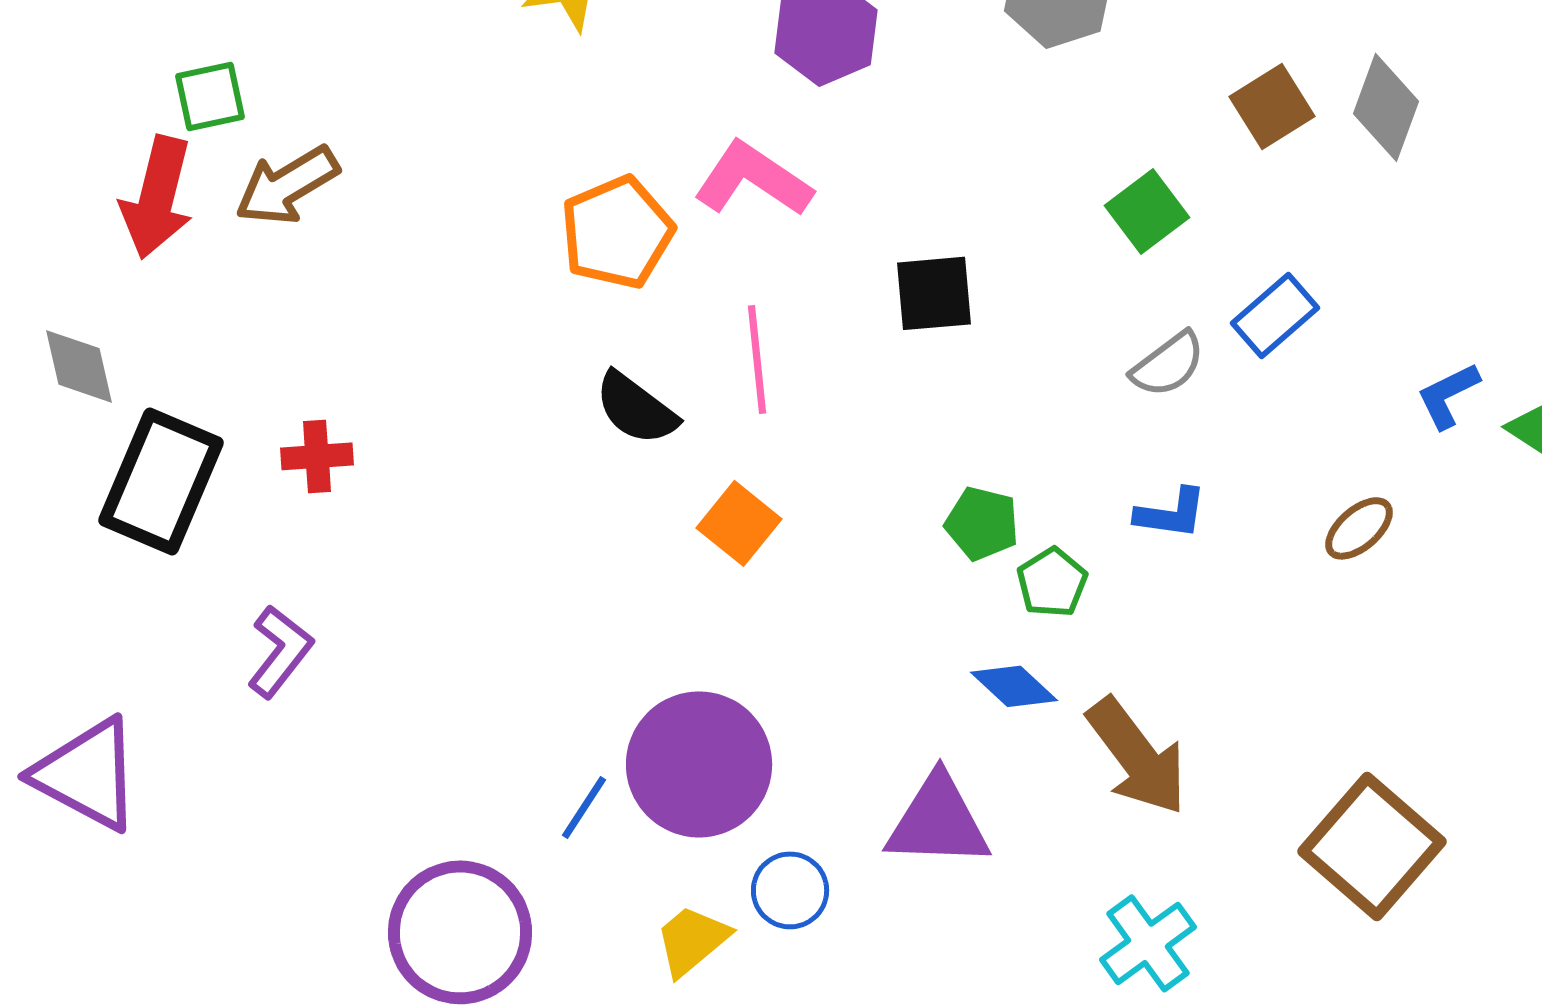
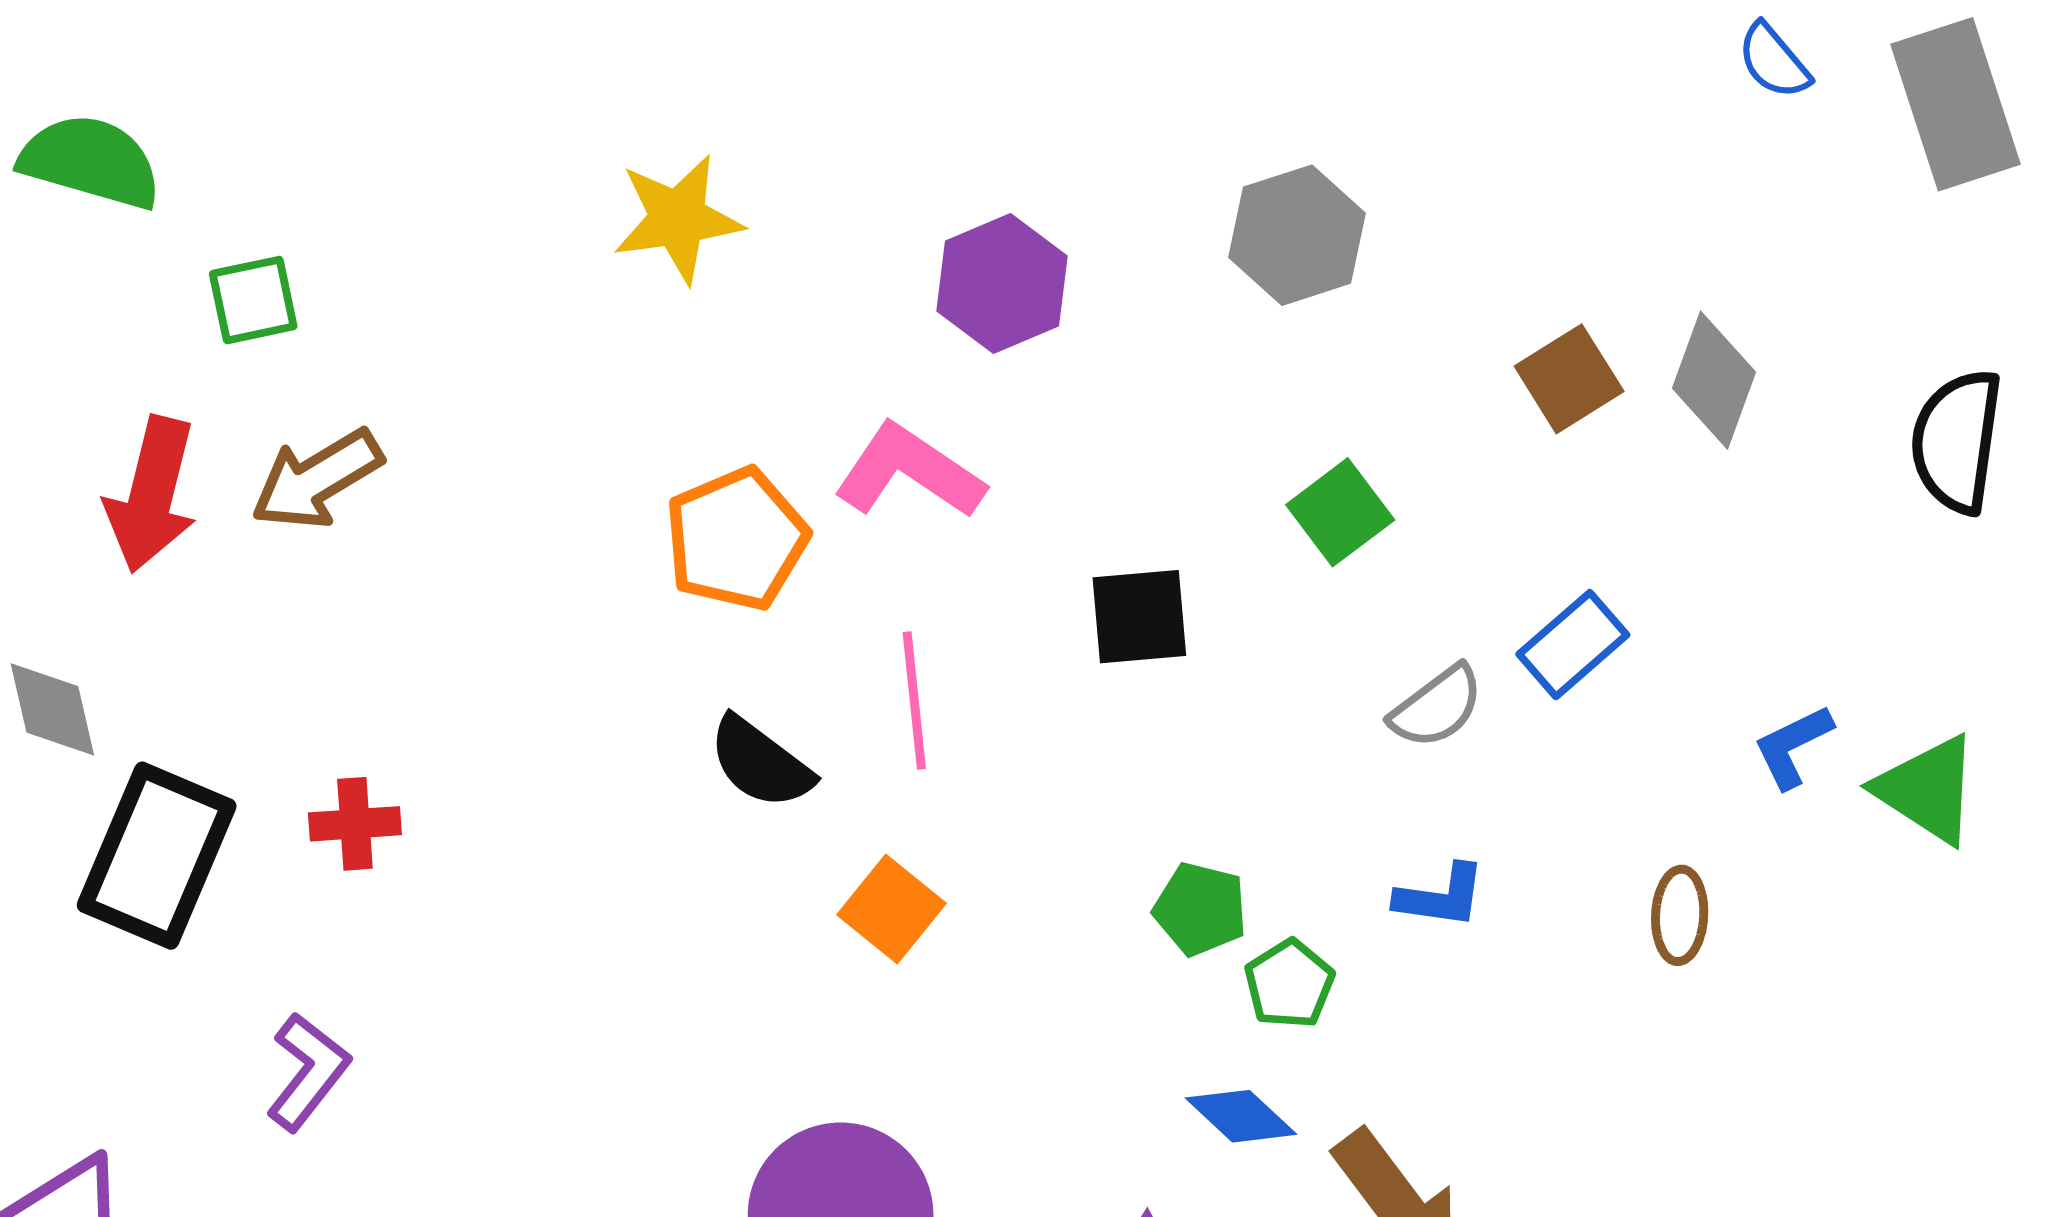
green square: (210, 96) -> (253, 300), moved
green square: (1147, 211) -> (1340, 512), moved
brown ellipse: (1359, 528) -> (1680, 915), turned -46

